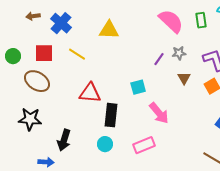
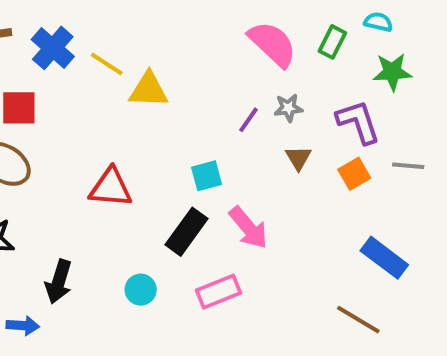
green rectangle: (201, 20) -> (332, 42), turned 35
yellow triangle: (109, 30) -> (149, 90), moved
yellow line: (77, 54) -> (107, 64), moved
black rectangle: (111, 115) -> (187, 232), moved, turned 30

